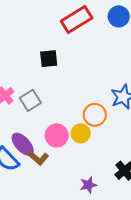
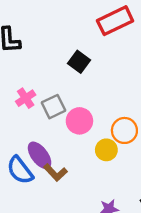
black square: (49, 59) -> (79, 62), turned 36
pink circle: (57, 135) -> (79, 121), moved

